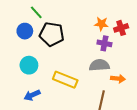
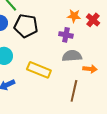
red cross: (121, 28) -> (93, 20), turned -32
purple cross: (104, 43) -> (66, 35), moved

